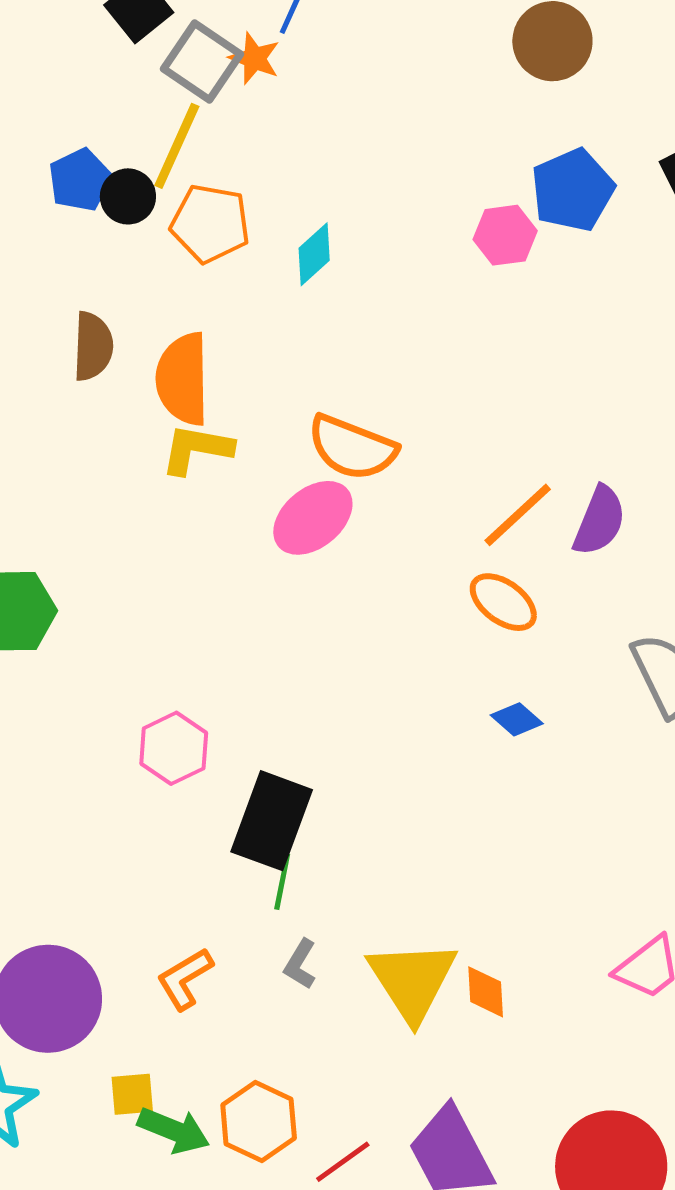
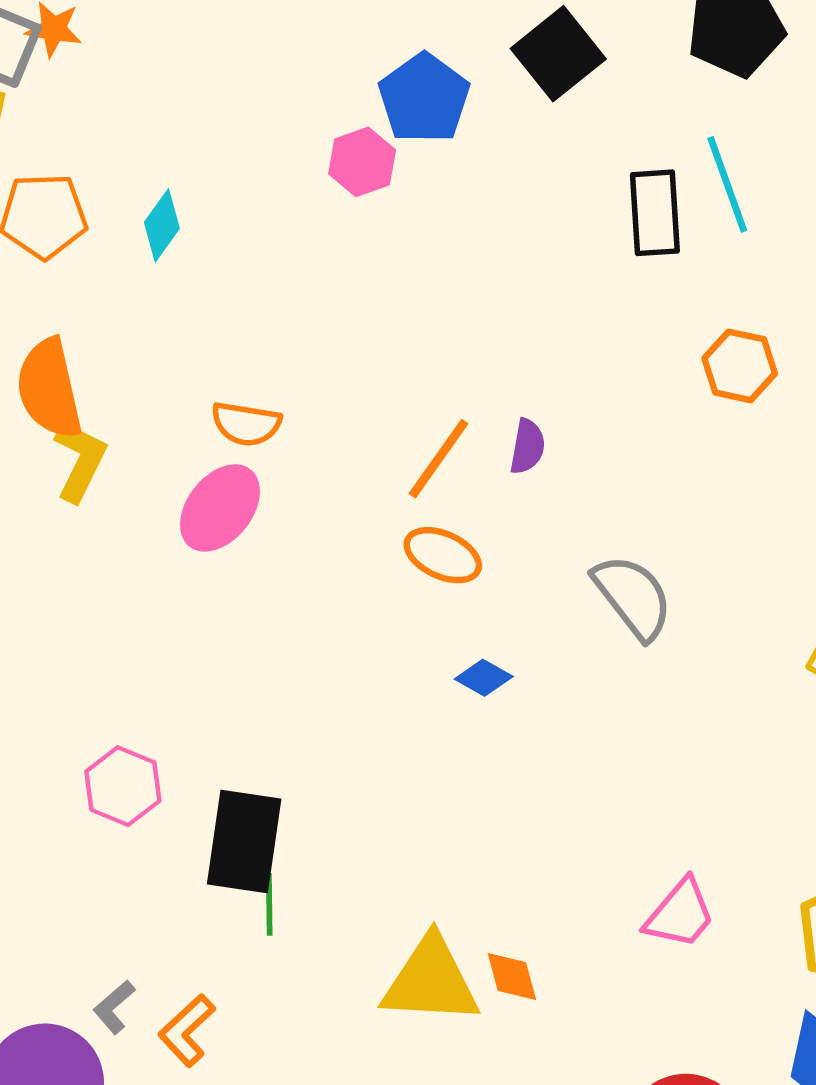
orange semicircle: (352, 448) -> (246, 424), size x0.7
yellow L-shape: (197, 449) -> (80, 461), turned 118
purple semicircle: (599, 521) -> (527, 447), size x0.7
gray L-shape: (300, 964) -> (114, 1007), moved, turned 30
yellow triangle: (412, 980) -> (431, 981), turned -42

